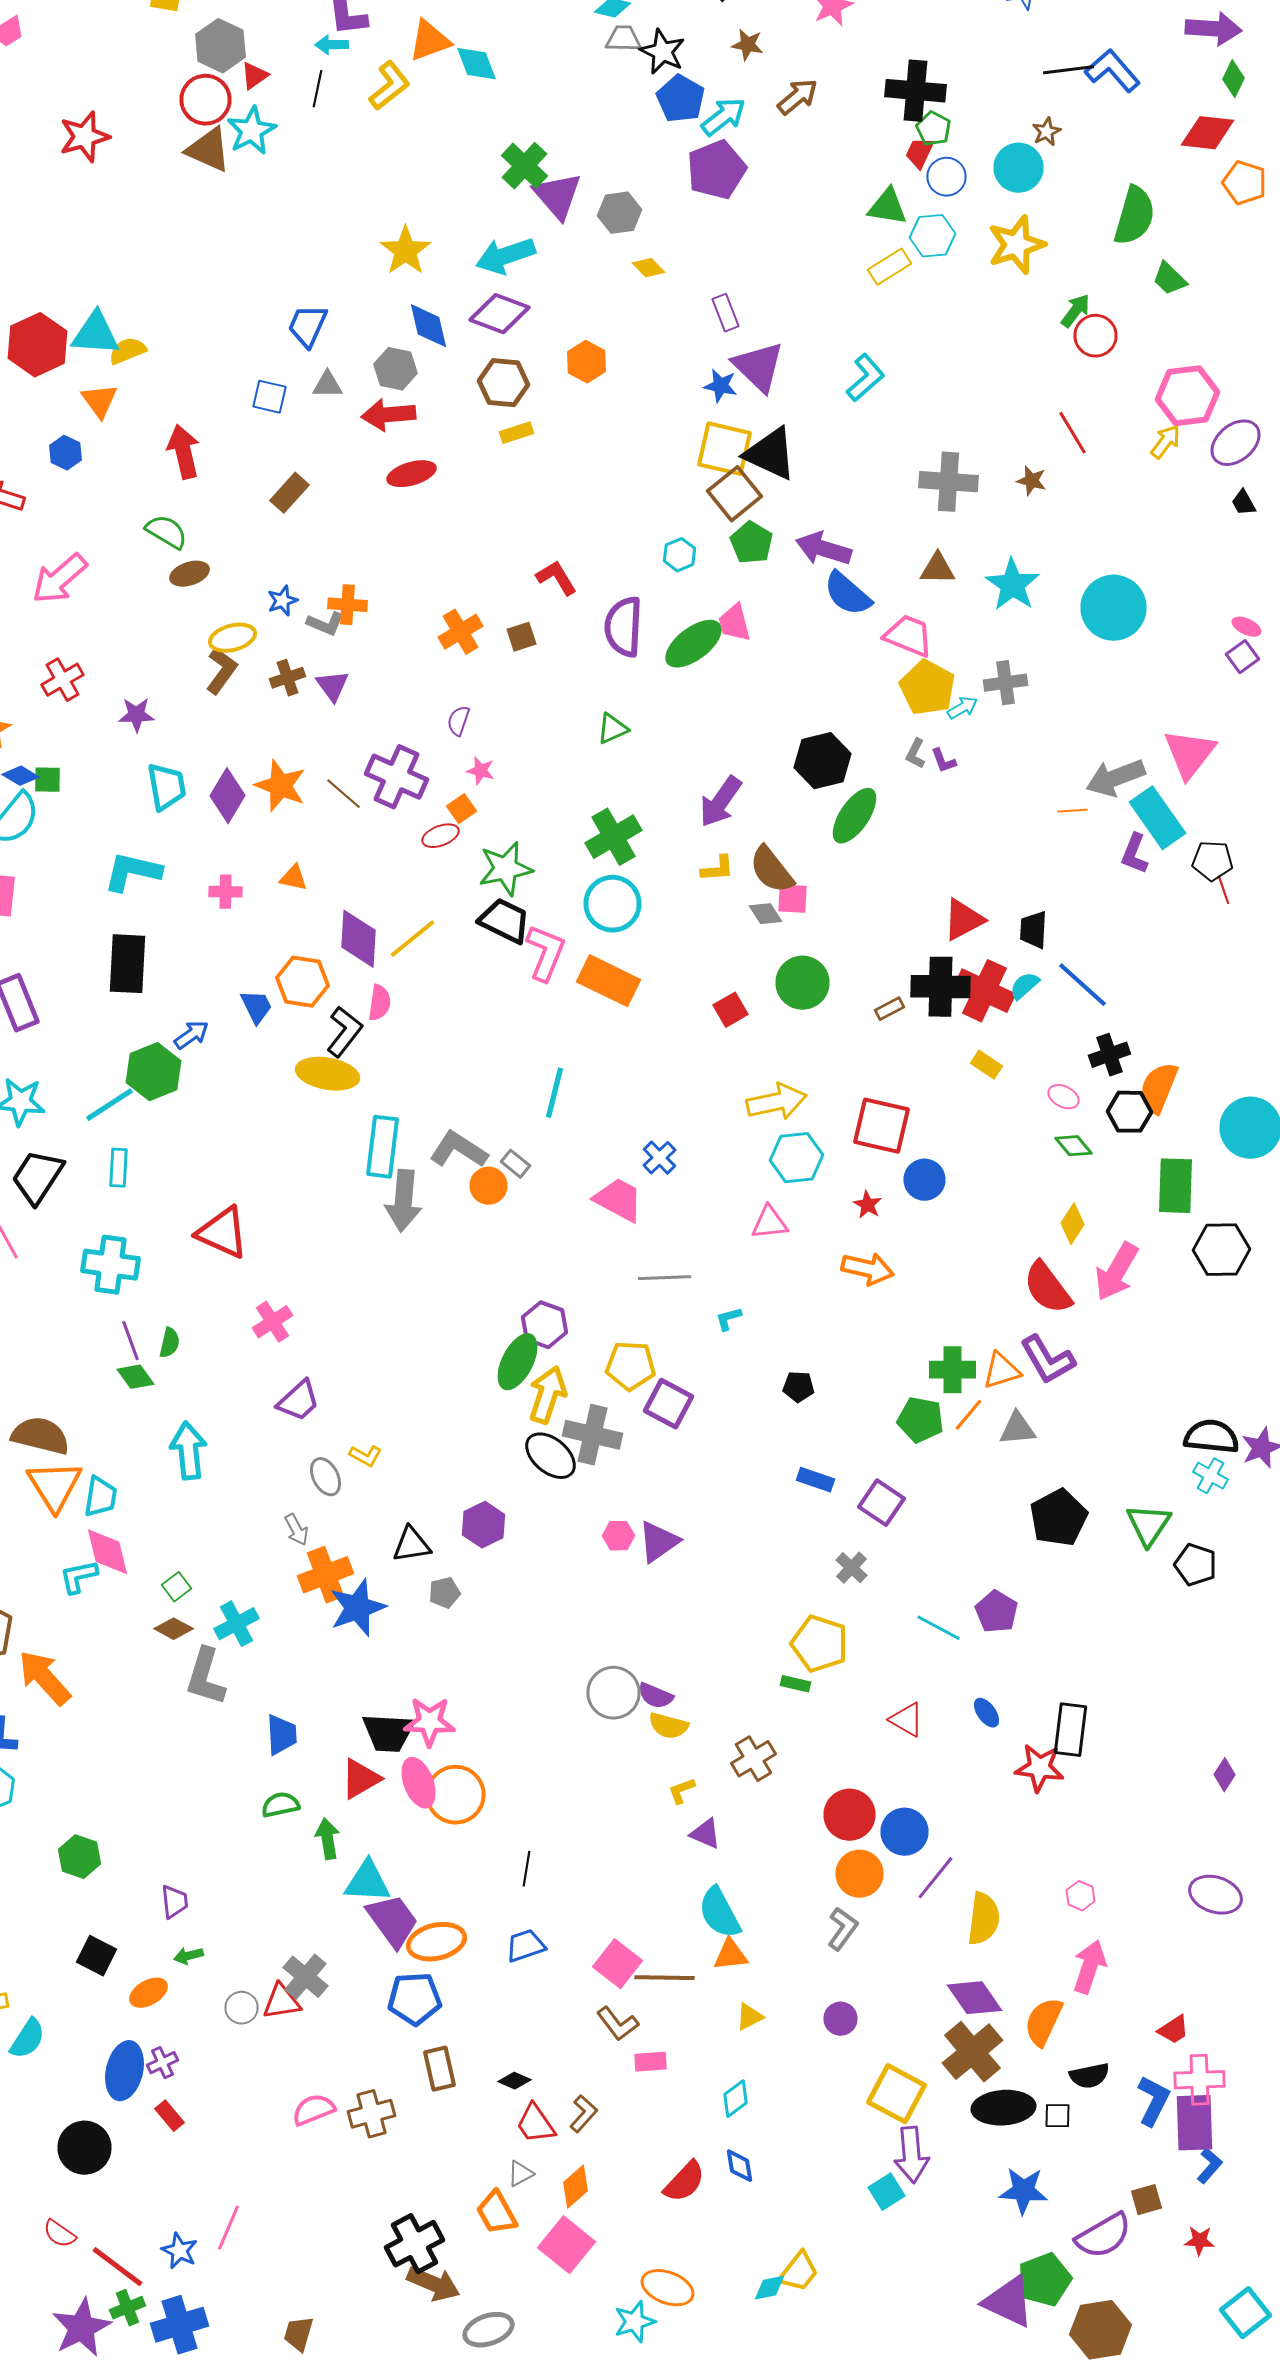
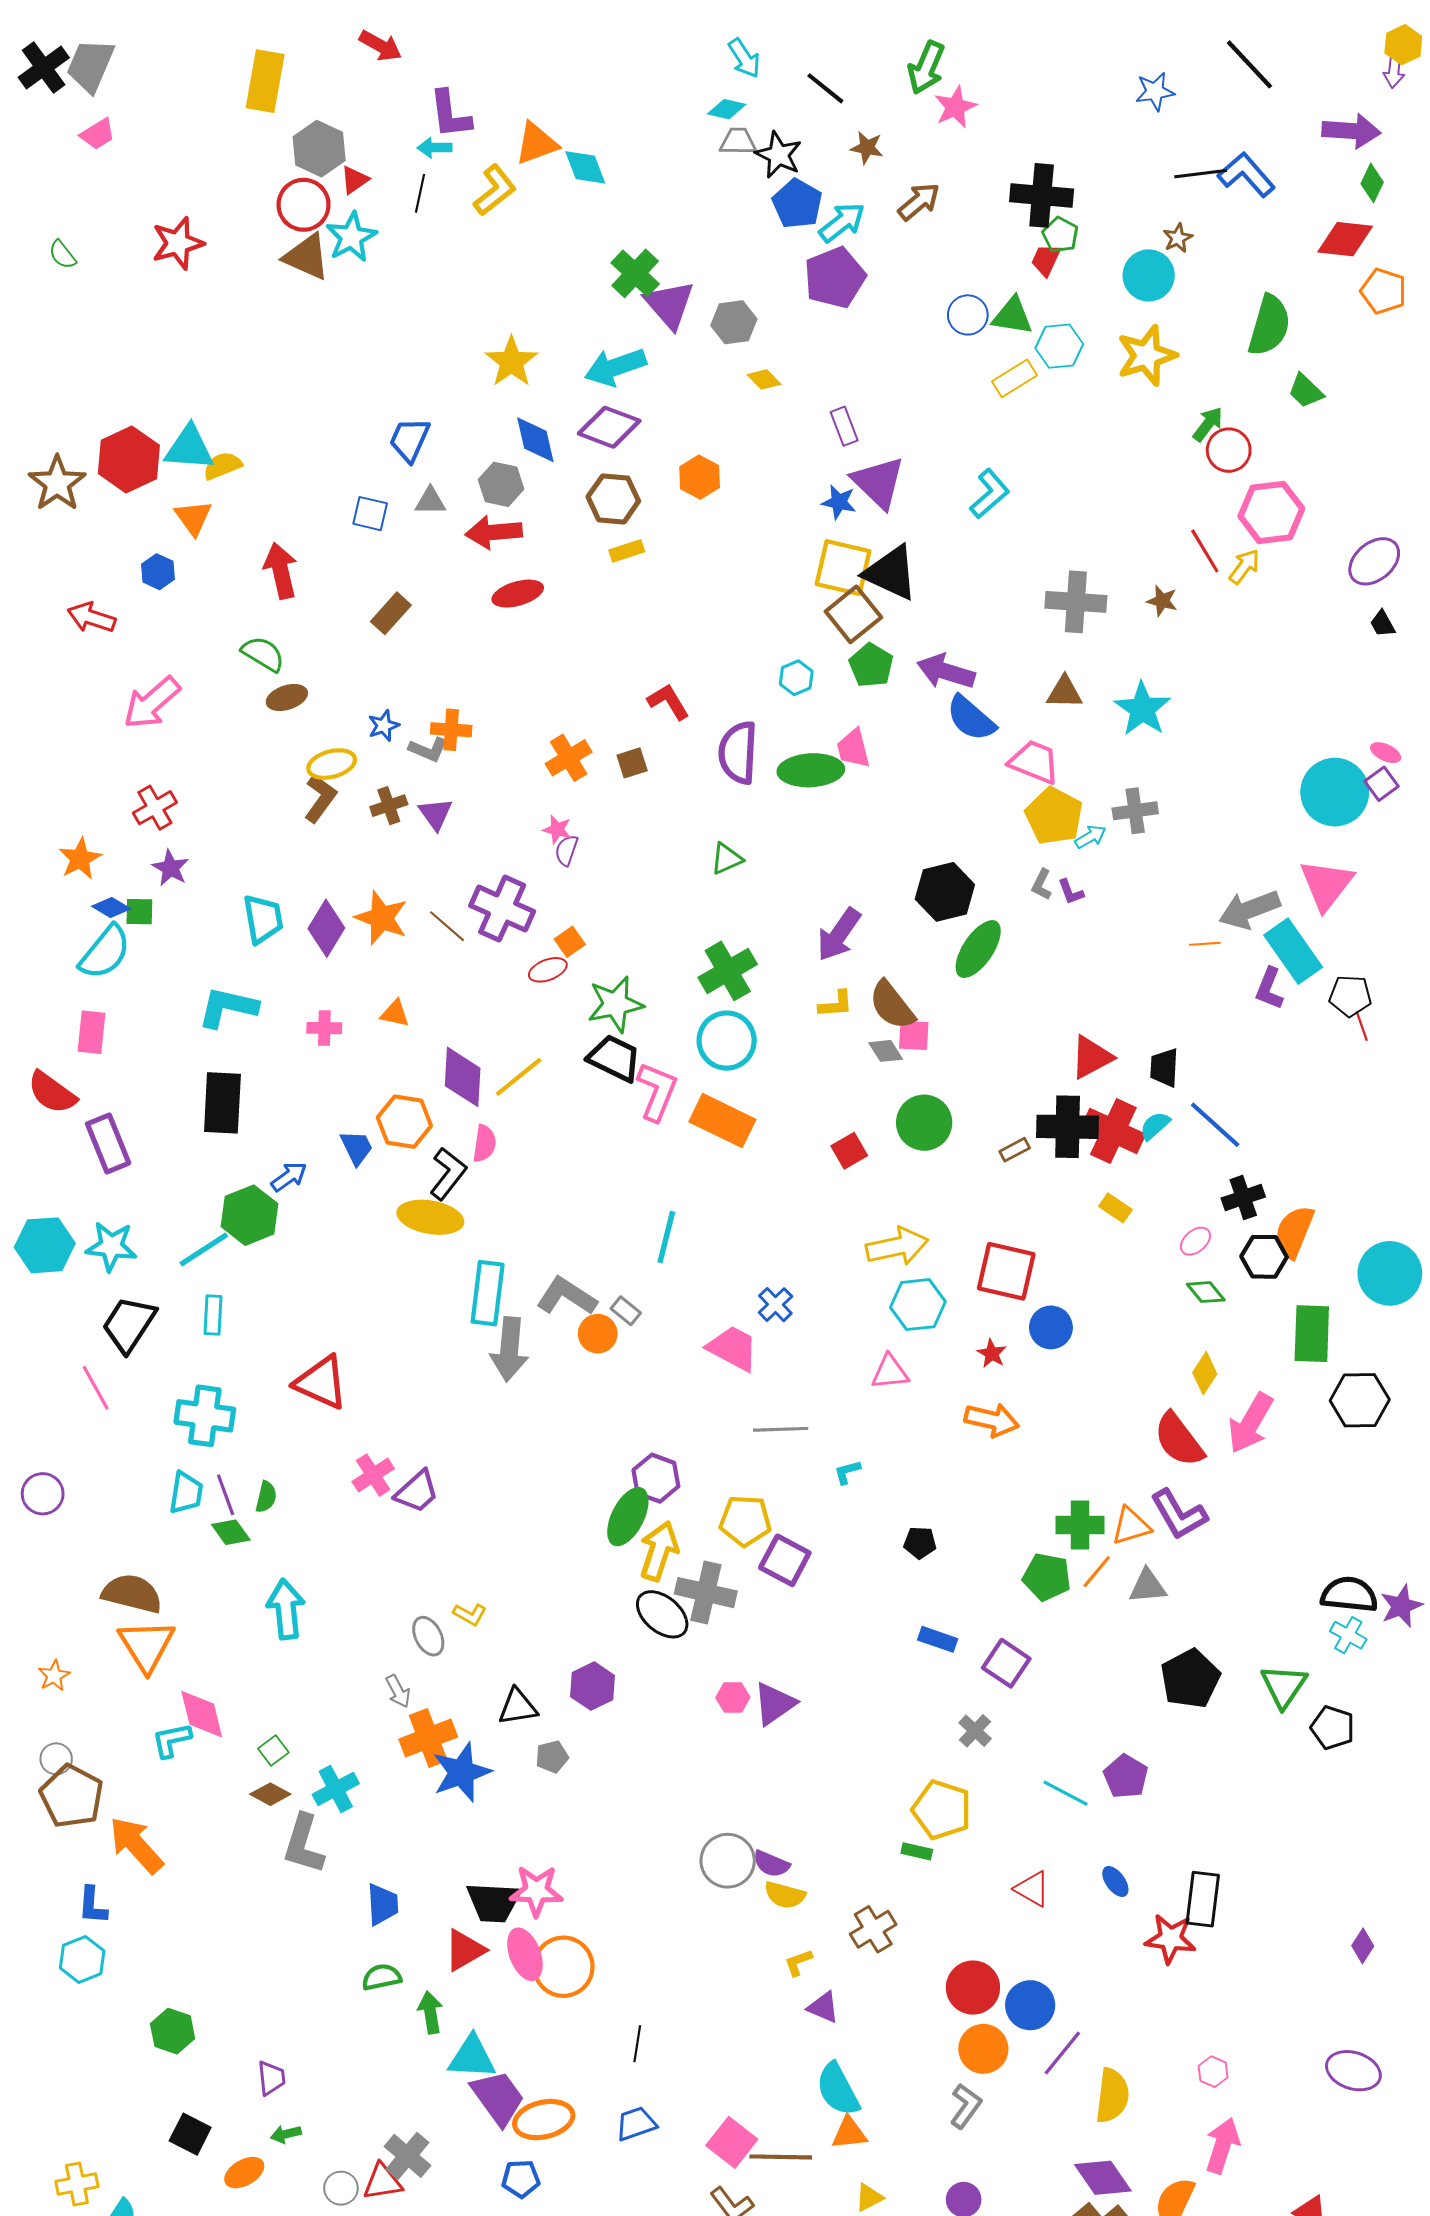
blue circle: (946, 177) -> (968, 315), moved
pink hexagon: (1188, 396) -> (1271, 512), moved
yellow arrow: (1166, 442) -> (1244, 567), moved
cyan circle: (1114, 608) -> (1335, 792), moved
green ellipse: (694, 644) -> (811, 770), turned 34
purple star: (136, 715) -> (170, 868), moved, turned 30
pink star: (480, 771) -> (557, 830), moved
pink ellipse: (1064, 1097) -> (1195, 1241), turned -68
purple trapezoid: (298, 1401) -> (417, 1492), moved
cyan trapezoid: (100, 1497) -> (186, 1493), moved
blue pentagon: (414, 1999) -> (521, 2179), size x0.7

